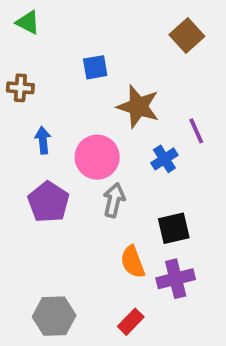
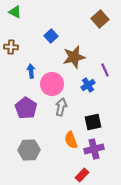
blue square: (95, 67) -> (51, 36), turned -32
brown star: (138, 107) -> (74, 57), turned -30
blue arrow: (43, 140) -> (31, 71), moved
gray hexagon: (54, 316) -> (29, 150), moved
red rectangle: (131, 322) -> (82, 175), moved

